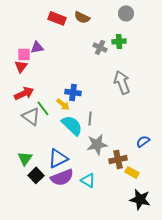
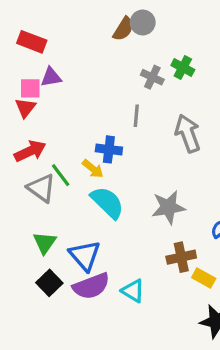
gray circle: (126, 13) -> (143, 22), moved
brown semicircle: (82, 17) -> (123, 29), turned -84
red rectangle: (57, 18) -> (32, 42), moved
green cross: (119, 41) -> (183, 67), turned 32
gray line: (90, 118) -> (136, 116), moved
gray star: (97, 144) -> (168, 207), moved
green triangle: (25, 158) -> (45, 243), moved
blue triangle: (58, 158) -> (85, 256), turned -45

